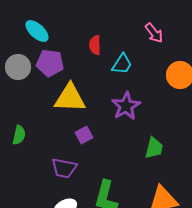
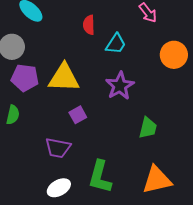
purple pentagon: (50, 63) -> (25, 78), moved

